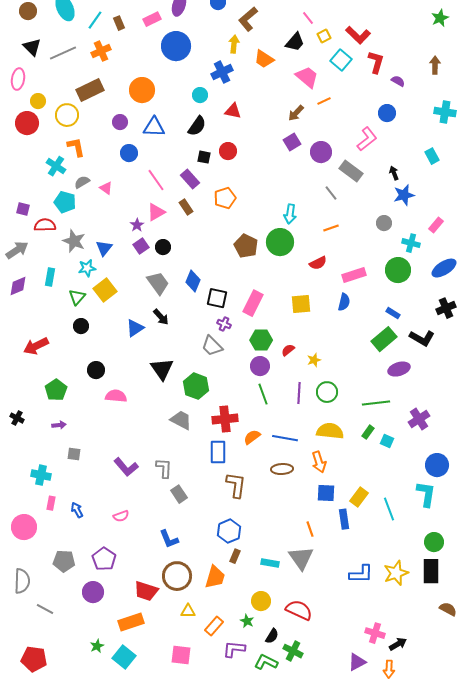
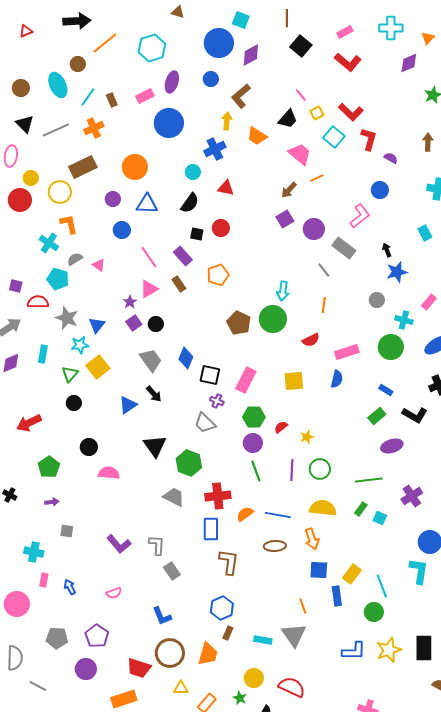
orange line: (331, 228) -> (324, 305), turned -63
green rectangle: (384, 339) -> (377, 416), size x0.7
green circle: (434, 542) -> (374, 612), moved

